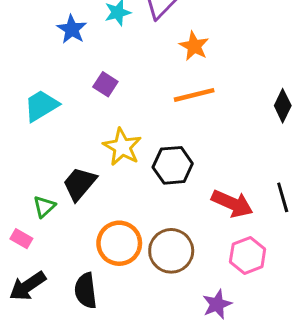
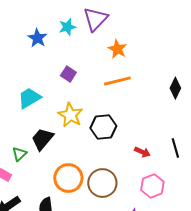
purple square: (105, 84) -> (68, 74), moved
cyan trapezoid: (41, 106) -> (29, 98), moved
red arrow: (232, 203) -> (142, 152), size x0.6

